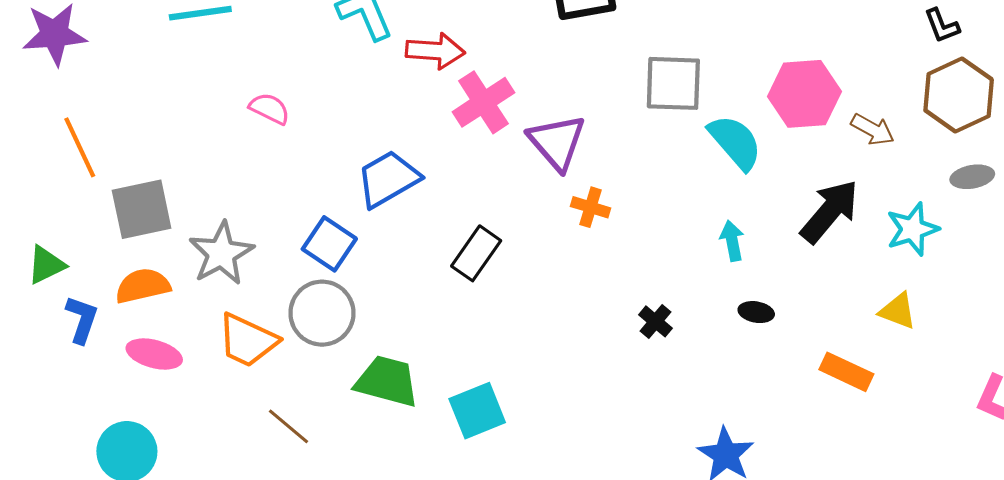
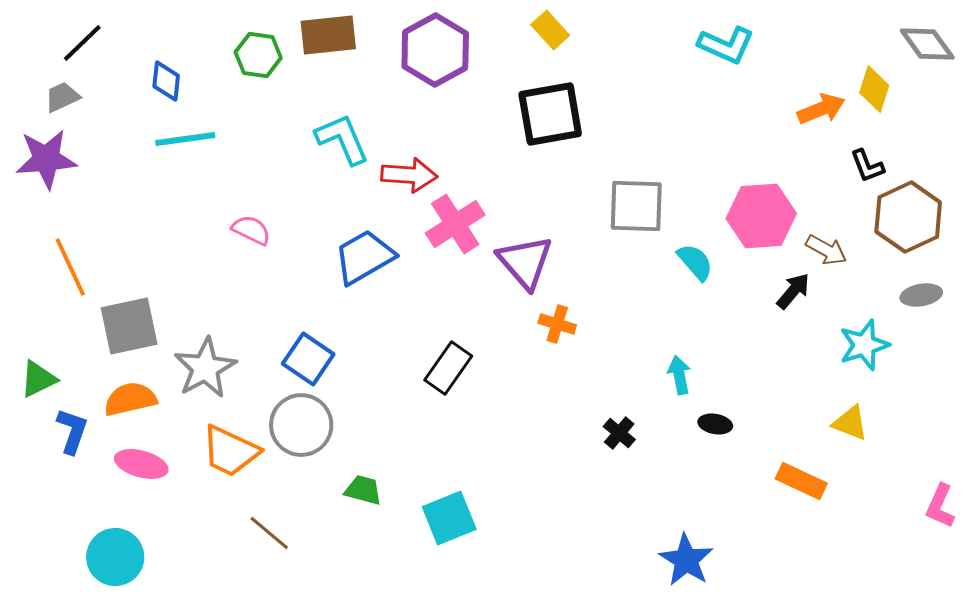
black L-shape: (942, 26) -> (867, 166), moved
cyan semicircle: (735, 142) -> (695, 262), size x0.7
blue trapezoid: (388, 179) -> (364, 257), moved
black arrow: (830, 211) -> (793, 291), moved, size x0.6
cyan arrow: (732, 241) -> (679, 375), moved
green trapezoid: (387, 381) -> (363, 490), size x0.6

